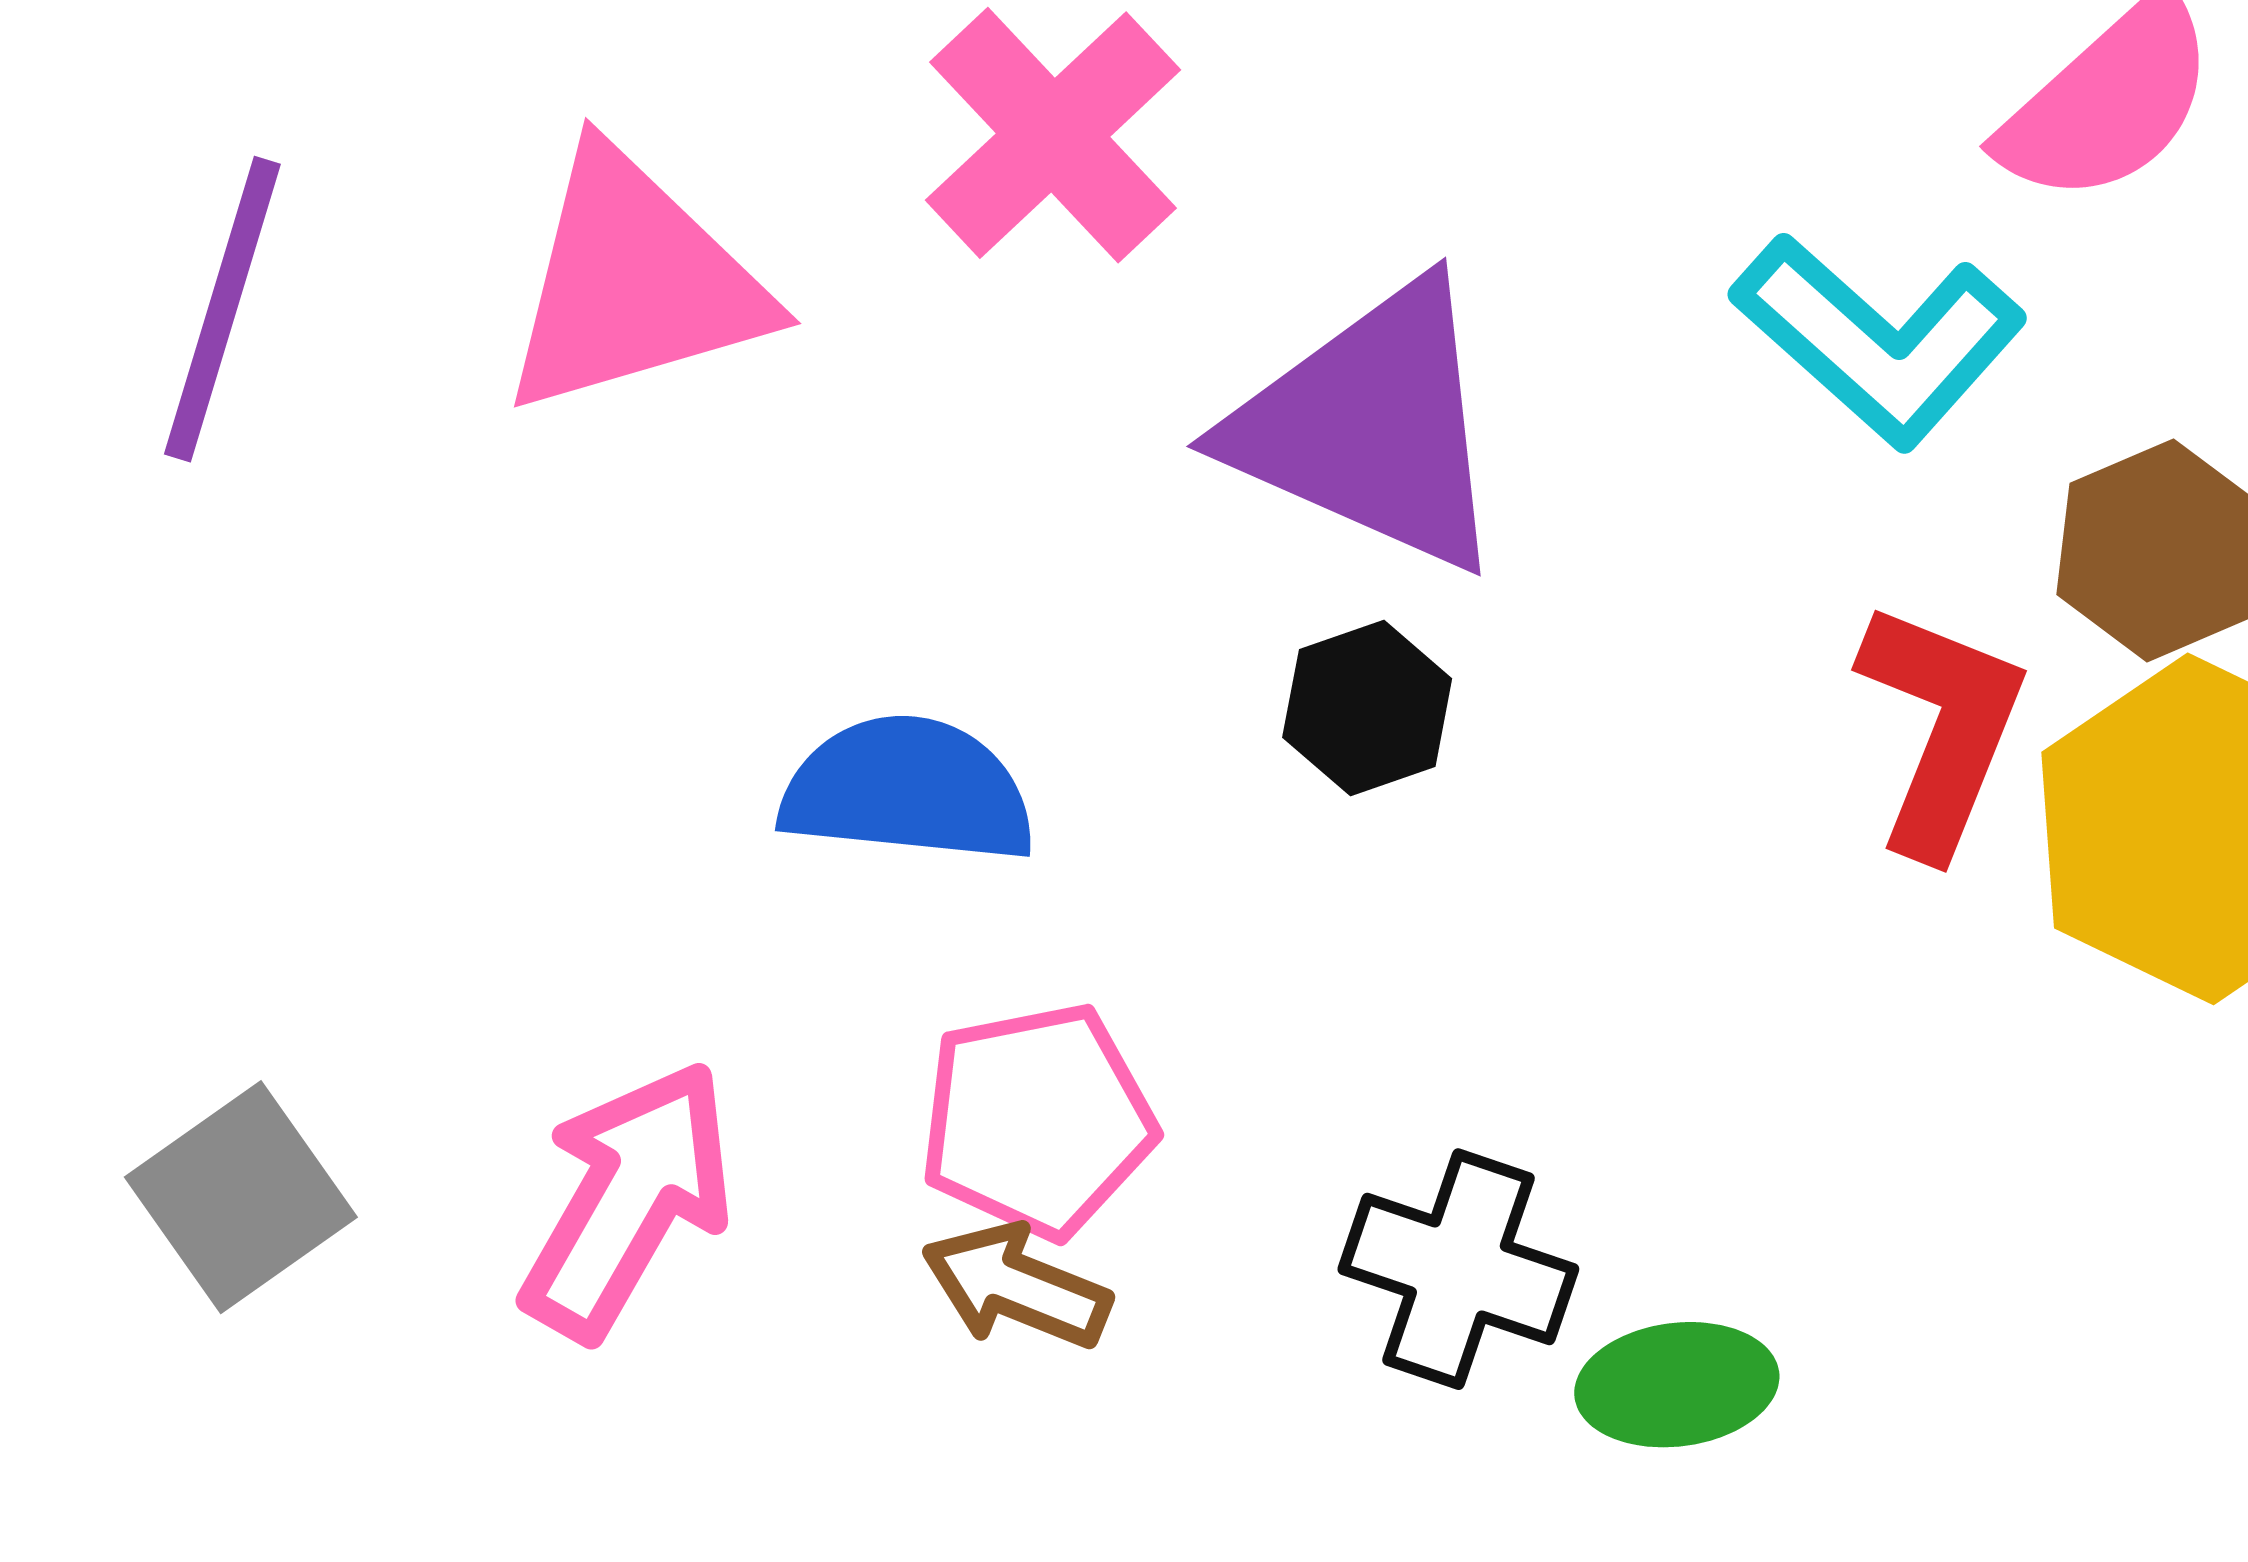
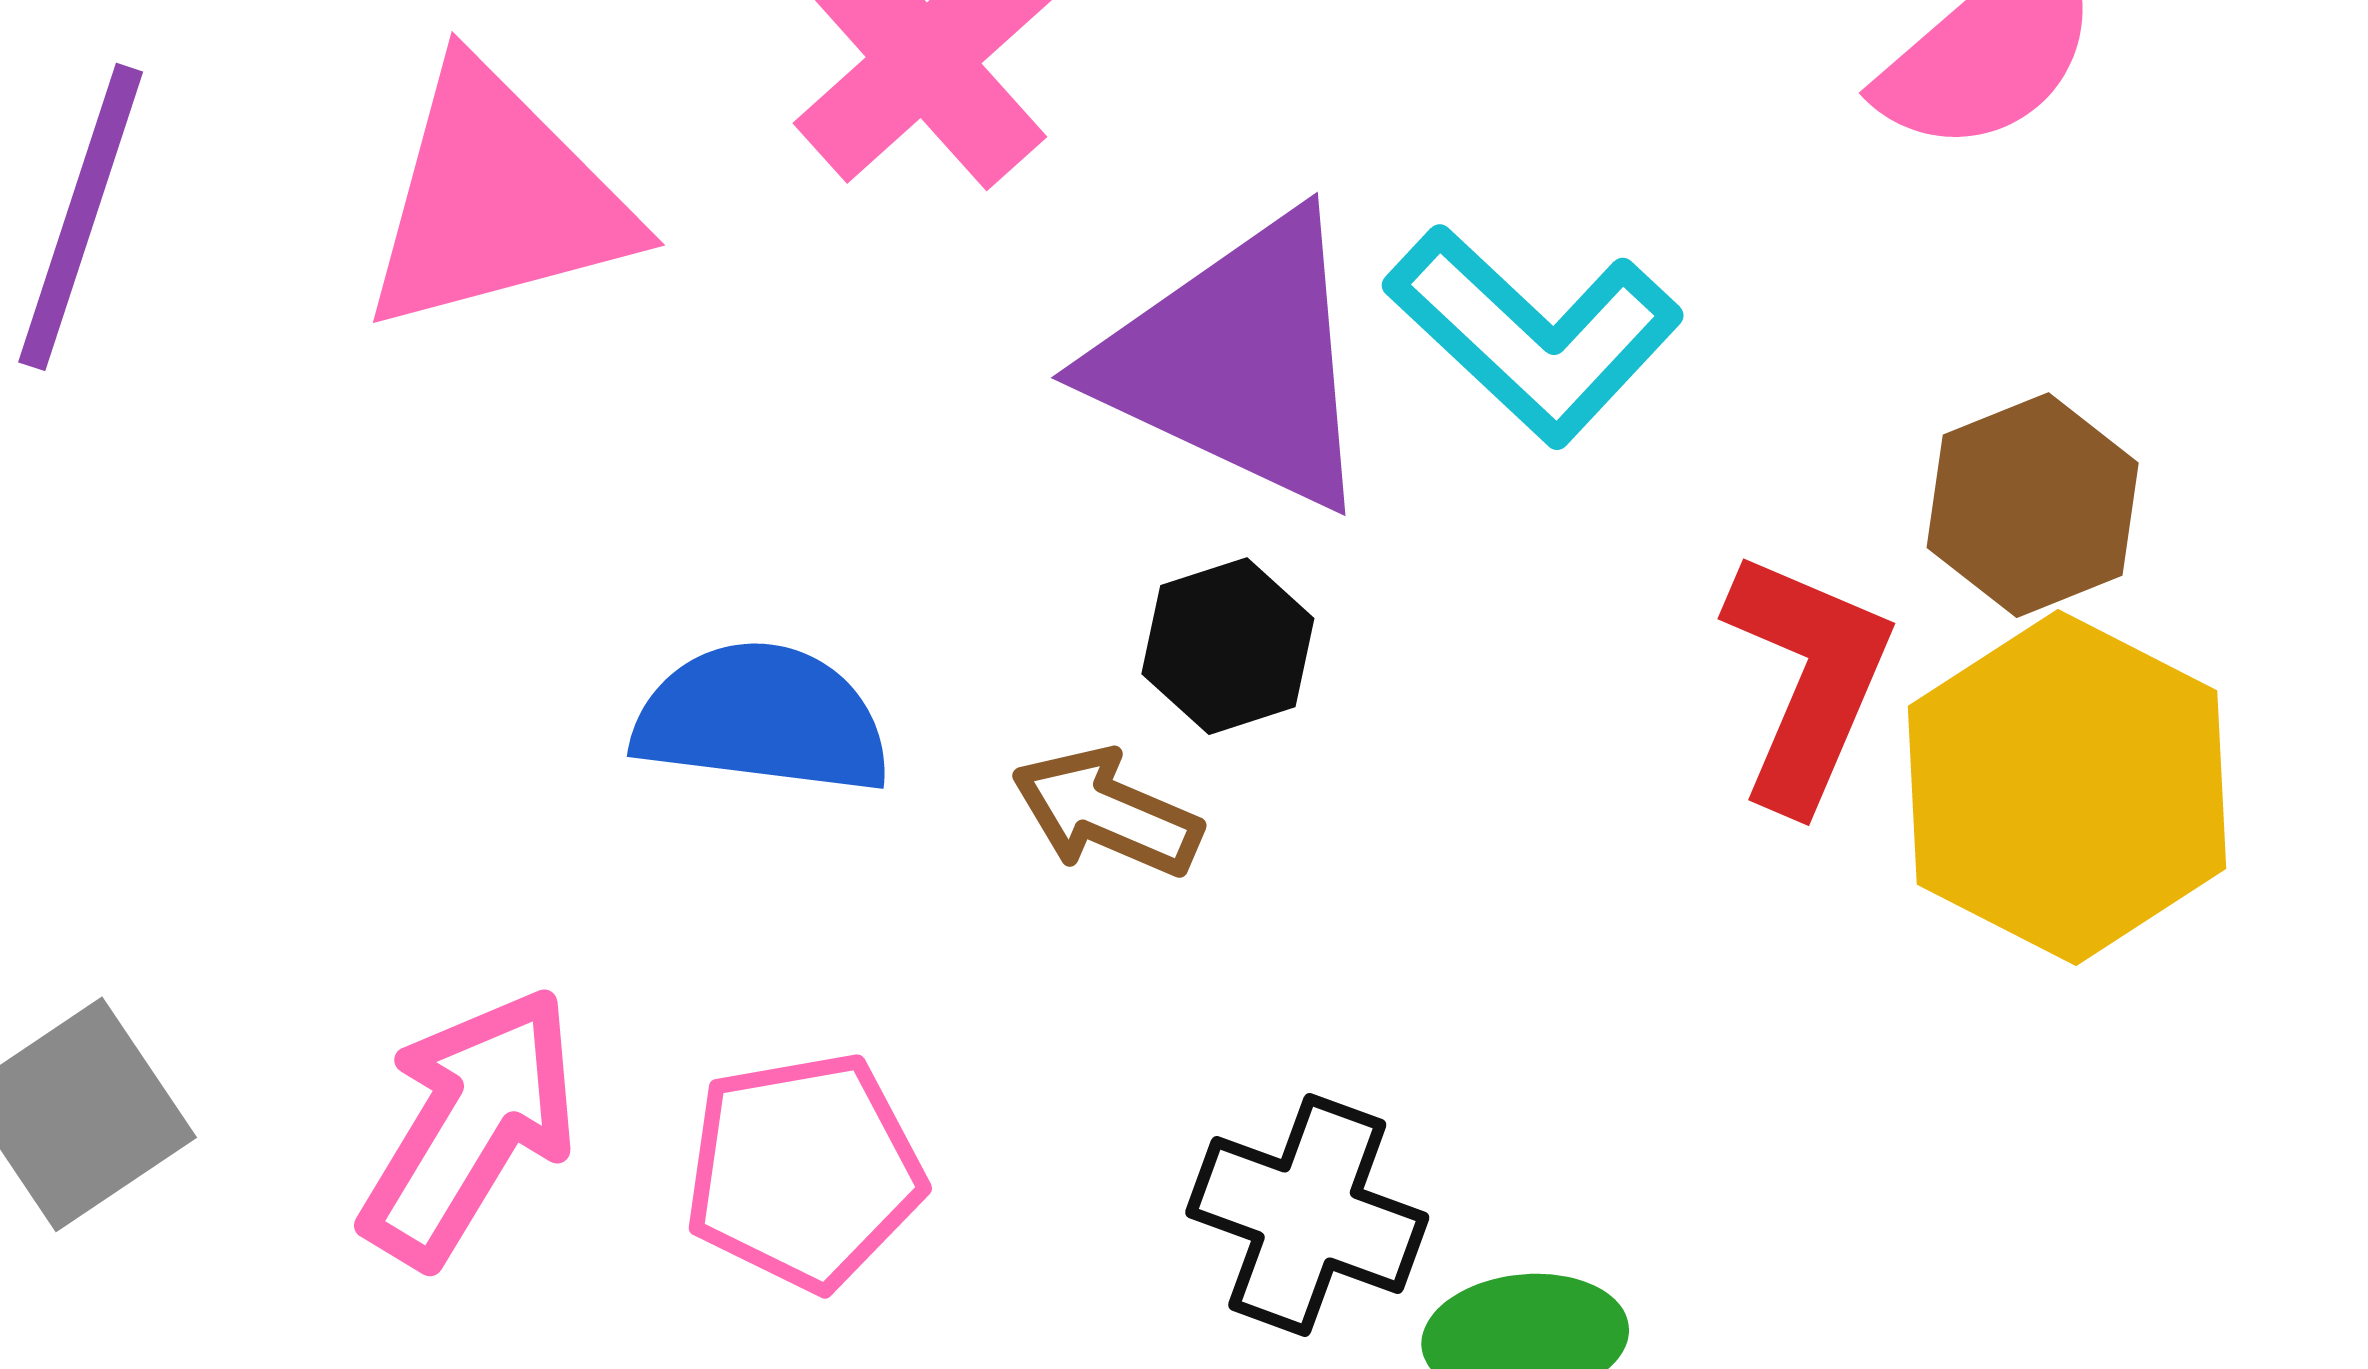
cyan L-shape: (1879, 340) -> (1534, 335), moved
pink pentagon: (1037, 1121) -> (804, 1171), moved
brown arrow: (1016, 1286) -> (1107, 812), moved

